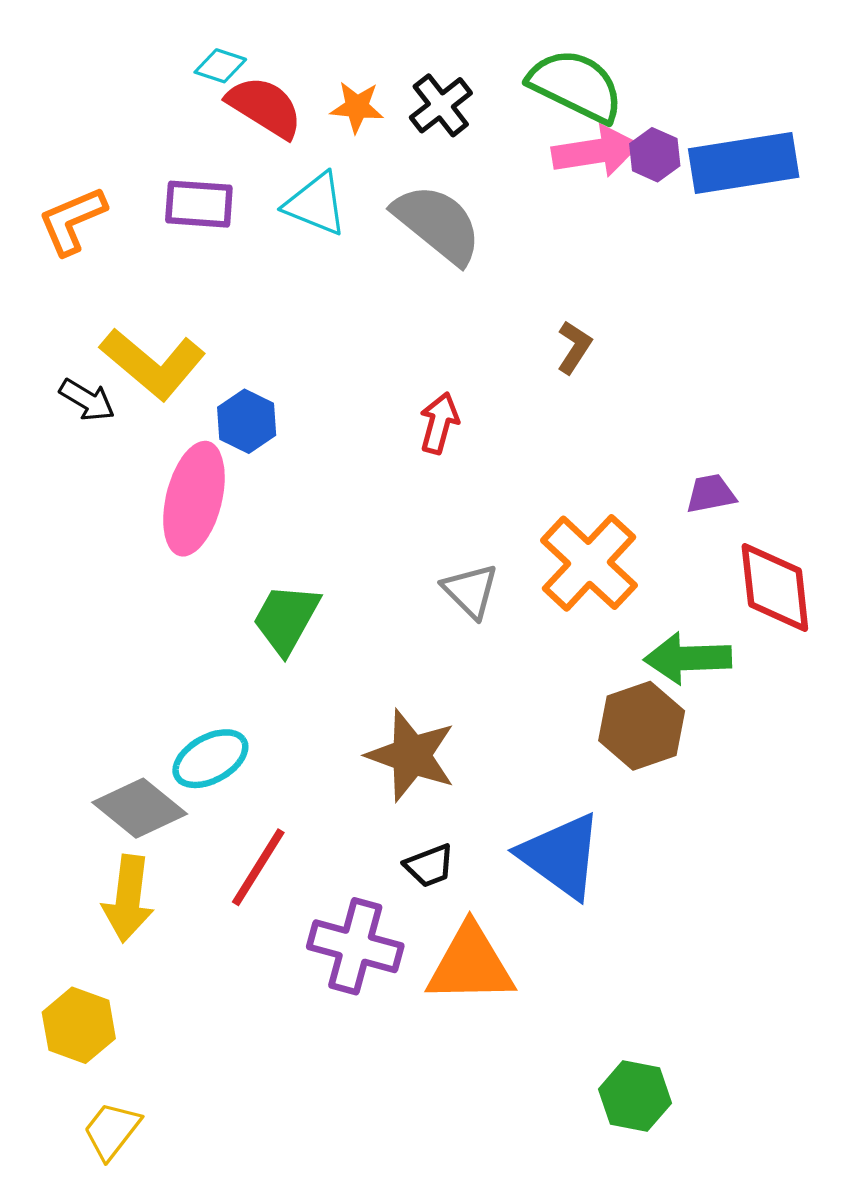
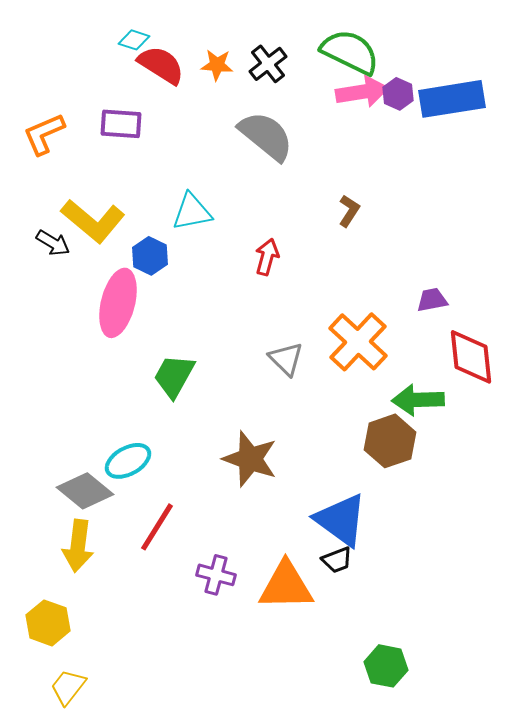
cyan triangle: (316, 204) -> (192, 212), moved, turned -33
black trapezoid: (429, 866) -> (337, 560), moved
purple cross: (355, 946) -> (216, 575), size x0.7

